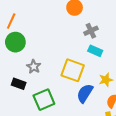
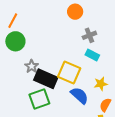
black rectangle: (19, 84) -> (46, 79), moved, size x1.6
blue semicircle: (85, 93) -> (79, 95), turned 96

